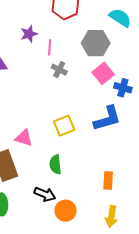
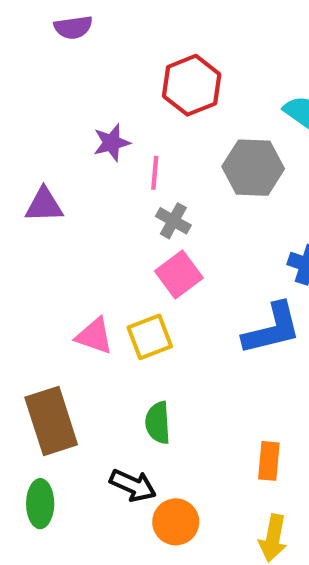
pink square: (103, 73) -> (179, 274), moved
yellow square: (64, 126) -> (150, 337), moved
pink triangle: (24, 138) -> (94, 336), moved

